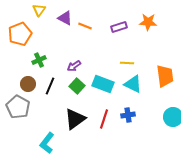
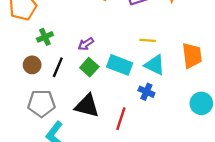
gray pentagon: (18, 107) -> (41, 103), moved, turned -30
blue cross: (128, 115) -> (146, 92), moved, turned 32
black triangle: (75, 119) -> (87, 106), turned 50
red line: (104, 119) -> (121, 119), moved

